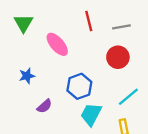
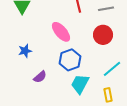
pink ellipse: (57, 44) -> (61, 32), moved

